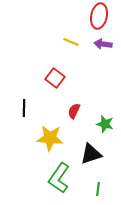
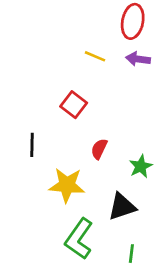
green star: (105, 124) -> (141, 166), turned 30

